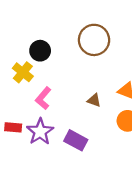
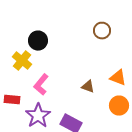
brown circle: (94, 40) -> (102, 31), moved, size x0.6
red rectangle: (13, 127) -> (12, 100), moved

